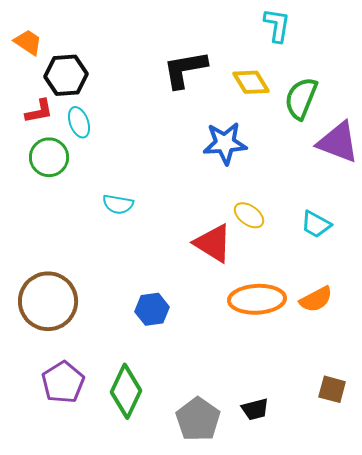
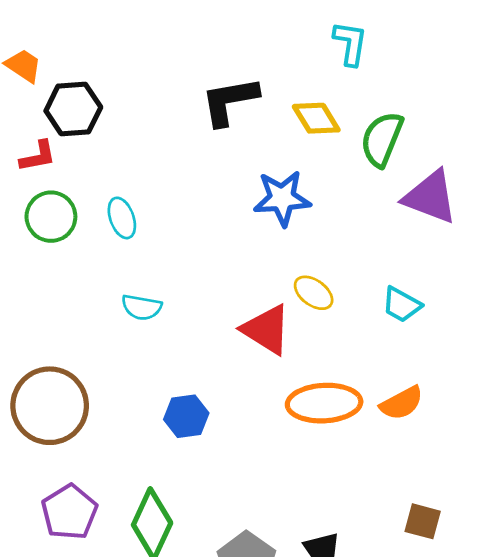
cyan ellipse: (79, 122) -> (122, 218), moved
cyan semicircle: (118, 204) -> (142, 307), moved

